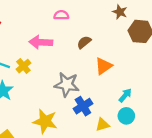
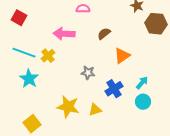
gray star: (67, 84) -> (88, 73), size x0.6
blue cross: (83, 106) -> (114, 89), moved
yellow triangle: (102, 125) -> (95, 110), moved

